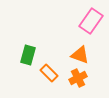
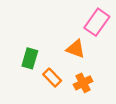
orange triangle: (80, 55) -> (76, 49), moved

